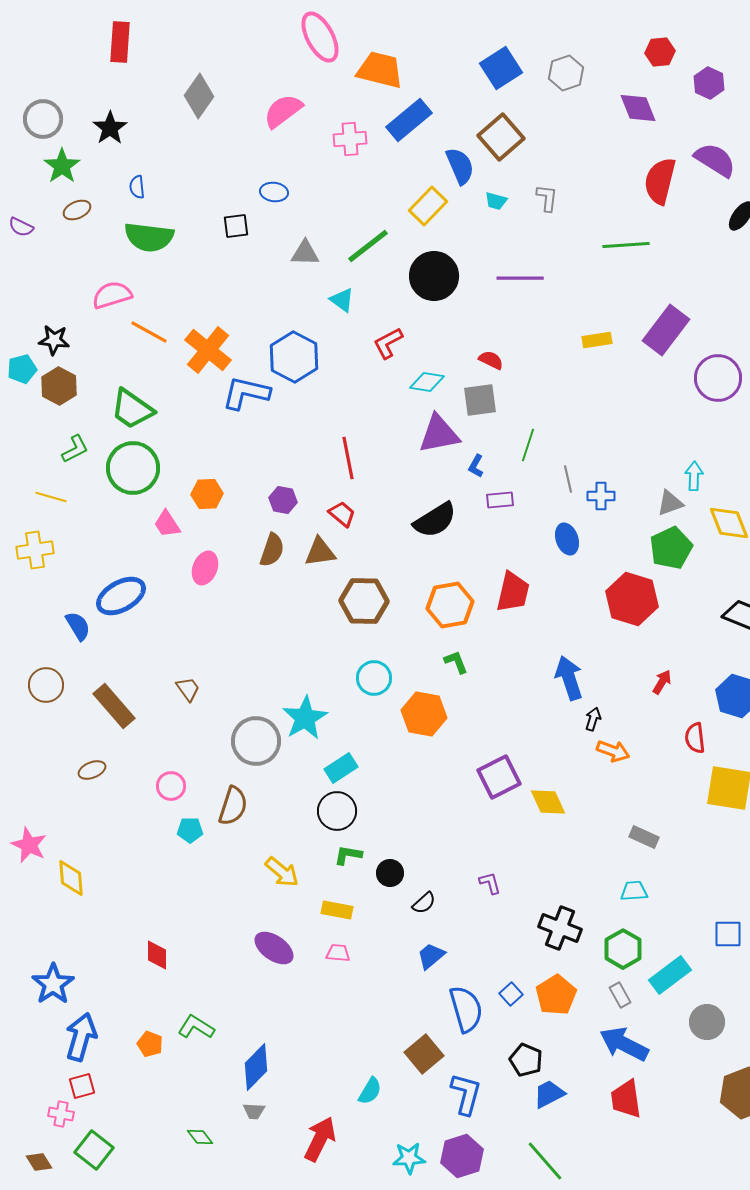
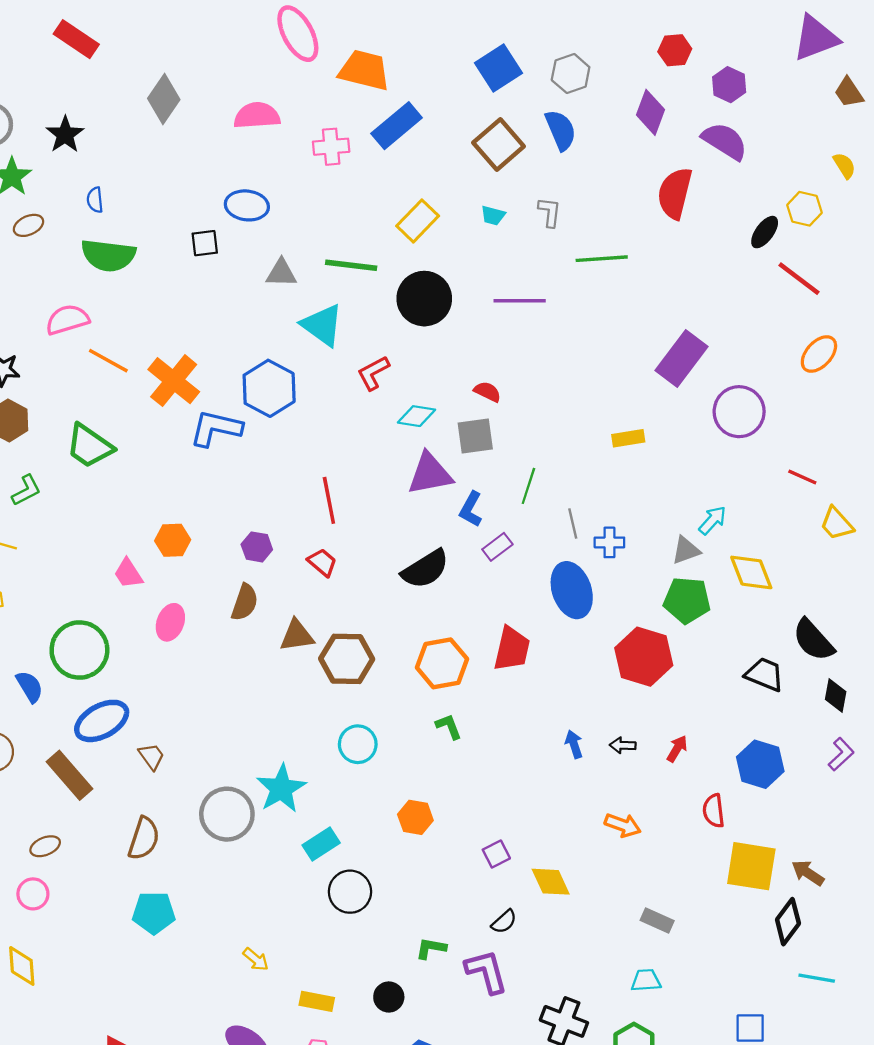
red rectangle: (120, 42) -> (76, 39), turned -60
purple diamond: (638, 108) -> (650, 112), turned 42
pink semicircle: (283, 111) -> (257, 116), turned 33
purple semicircle: (715, 160) -> (725, 141), moved
blue semicircle: (460, 166) -> (561, 130), moved
blue ellipse: (274, 192) -> (247, 205), size x1.4
green line: (626, 245) -> (602, 259), moved
green line: (368, 246) -> (351, 265), turned 45
cyan triangle: (342, 300) -> (322, 325), size x1.6
yellow rectangle: (597, 340) -> (628, 438), moved
blue L-shape: (476, 466) -> (471, 509), size x1.4
green circle: (133, 468) -> (79, 650), moved
cyan arrow: (694, 476) -> (712, 520), turned 40
purple rectangle: (500, 500) -> (497, 547), turned -32
blue ellipse: (567, 539) -> (572, 590), size x1.6
green pentagon: (671, 548) -> (687, 600), turned 30
brown triangle: (320, 552) -> (297, 636), moved
blue ellipse: (121, 596) -> (102, 721), moved
blue arrow: (569, 678) -> (574, 744), size x0.6
orange hexagon: (424, 714) -> (415, 817), moved, size x0.7
black arrow: (593, 719) -> (623, 745), moved, turned -105
purple square: (499, 777) -> (496, 854), size x0.6
pink circle: (171, 786) -> (33, 894), moved
brown semicircle: (233, 806) -> (144, 838), moved
black circle: (337, 811) -> (350, 892), moved
cyan pentagon: (190, 830) -> (154, 913), size x1.5
green L-shape: (348, 855) -> (431, 948), moved
yellow arrow: (282, 872) -> (256, 959), size x0.7
black circle: (390, 873) -> (389, 997), moved
purple L-shape: (490, 883) -> (486, 971), size x1.8
black semicircle: (424, 903) -> (504, 922), moved

